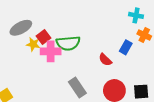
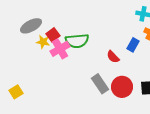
pink cross: (51, 51) -> (60, 49), turned -30
gray rectangle: (77, 87) -> (100, 84), moved

